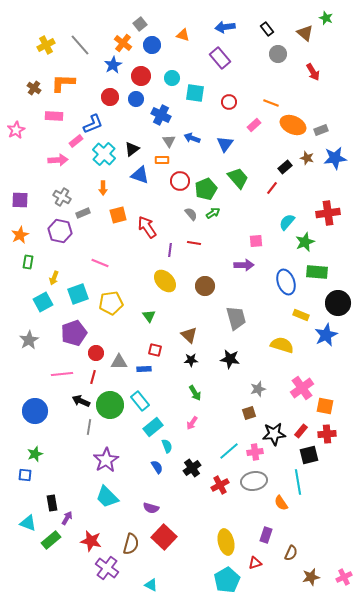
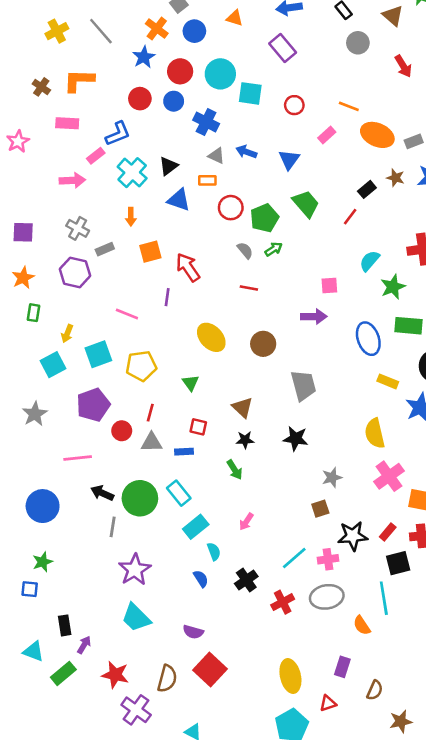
cyan circle: (172, 78) -> (220, 74), size x1.5
gray triangle: (169, 141) -> (216, 156), turned -32
purple line: (170, 250) -> (167, 297), moved
yellow semicircle: (282, 345) -> (375, 433), moved, turned -120
red line: (93, 377) -> (150, 413), moved
green arrow: (195, 393) -> (235, 470), moved

